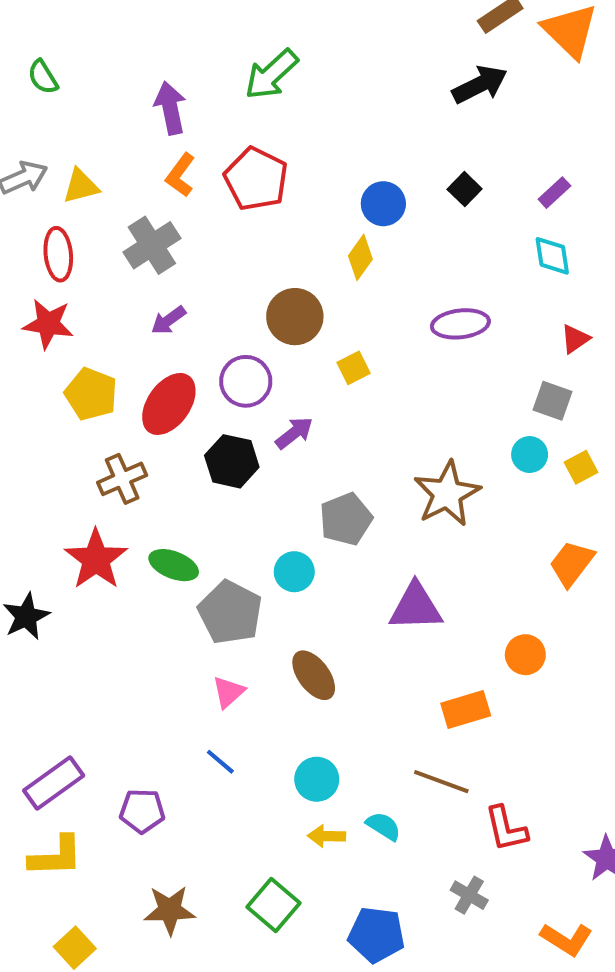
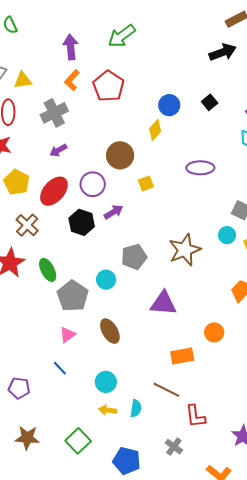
brown cross: (122, 479) -> (27, 225), turned -30
green ellipse: (174, 565) -> (48, 270), turned 35
cyan semicircle: (383, 826) -> (136, 408), turned 60

